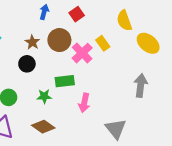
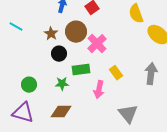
yellow rectangle: (103, 43) -> (116, 73), moved
black circle: (27, 64) -> (59, 54), moved
brown diamond: (43, 127) -> (61, 112), turned -35

